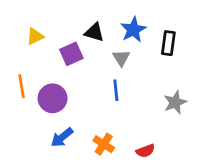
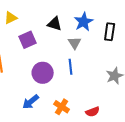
yellow triangle: (35, 36) -> (11, 18), moved
purple square: (71, 54) -> (28, 40), moved
purple circle: (53, 98) -> (43, 73), moved

